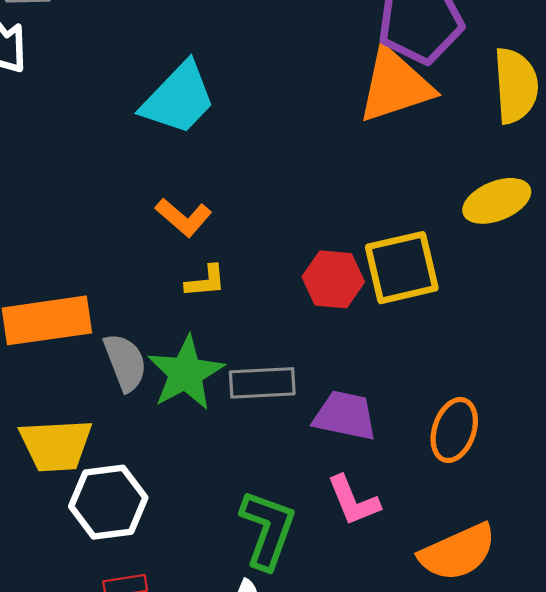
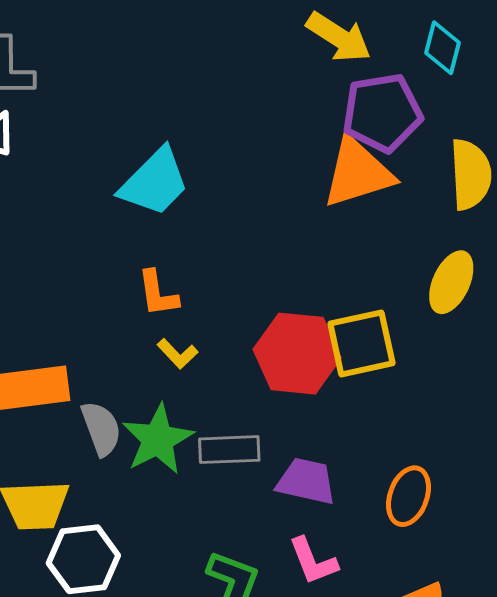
yellow ellipse: (497, 201) -> (451, 282), turned -44
orange L-shape: (184, 217) -> (158, 293), turned 40
red hexagon: (333, 279) -> (297, 354), size x1.5
yellow L-shape: (206, 281) -> (177, 354), turned 51

